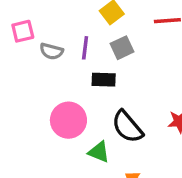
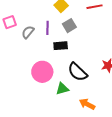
gray semicircle: (51, 51) -> (28, 32), turned 120
green triangle: (99, 152) -> (62, 89), turned -32

